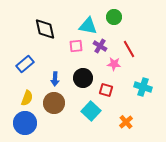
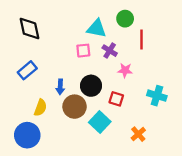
black diamond: (45, 29) -> (29, 29), moved
red line: (129, 49) -> (142, 40), moved, turned 30
yellow semicircle: (27, 98) -> (40, 108), moved
brown circle: (54, 103) -> (75, 107), moved

